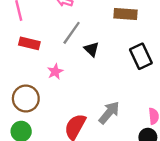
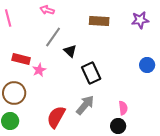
red rectangle: (29, 43) -> (21, 59), moved
black rectangle: (141, 56) -> (91, 73), moved

